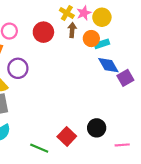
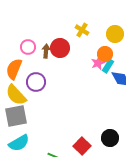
pink star: (84, 13) -> (98, 63), moved
brown arrow: (72, 30) -> (46, 51), moved
cyan rectangle: (102, 44) -> (108, 66), moved, turned -40

